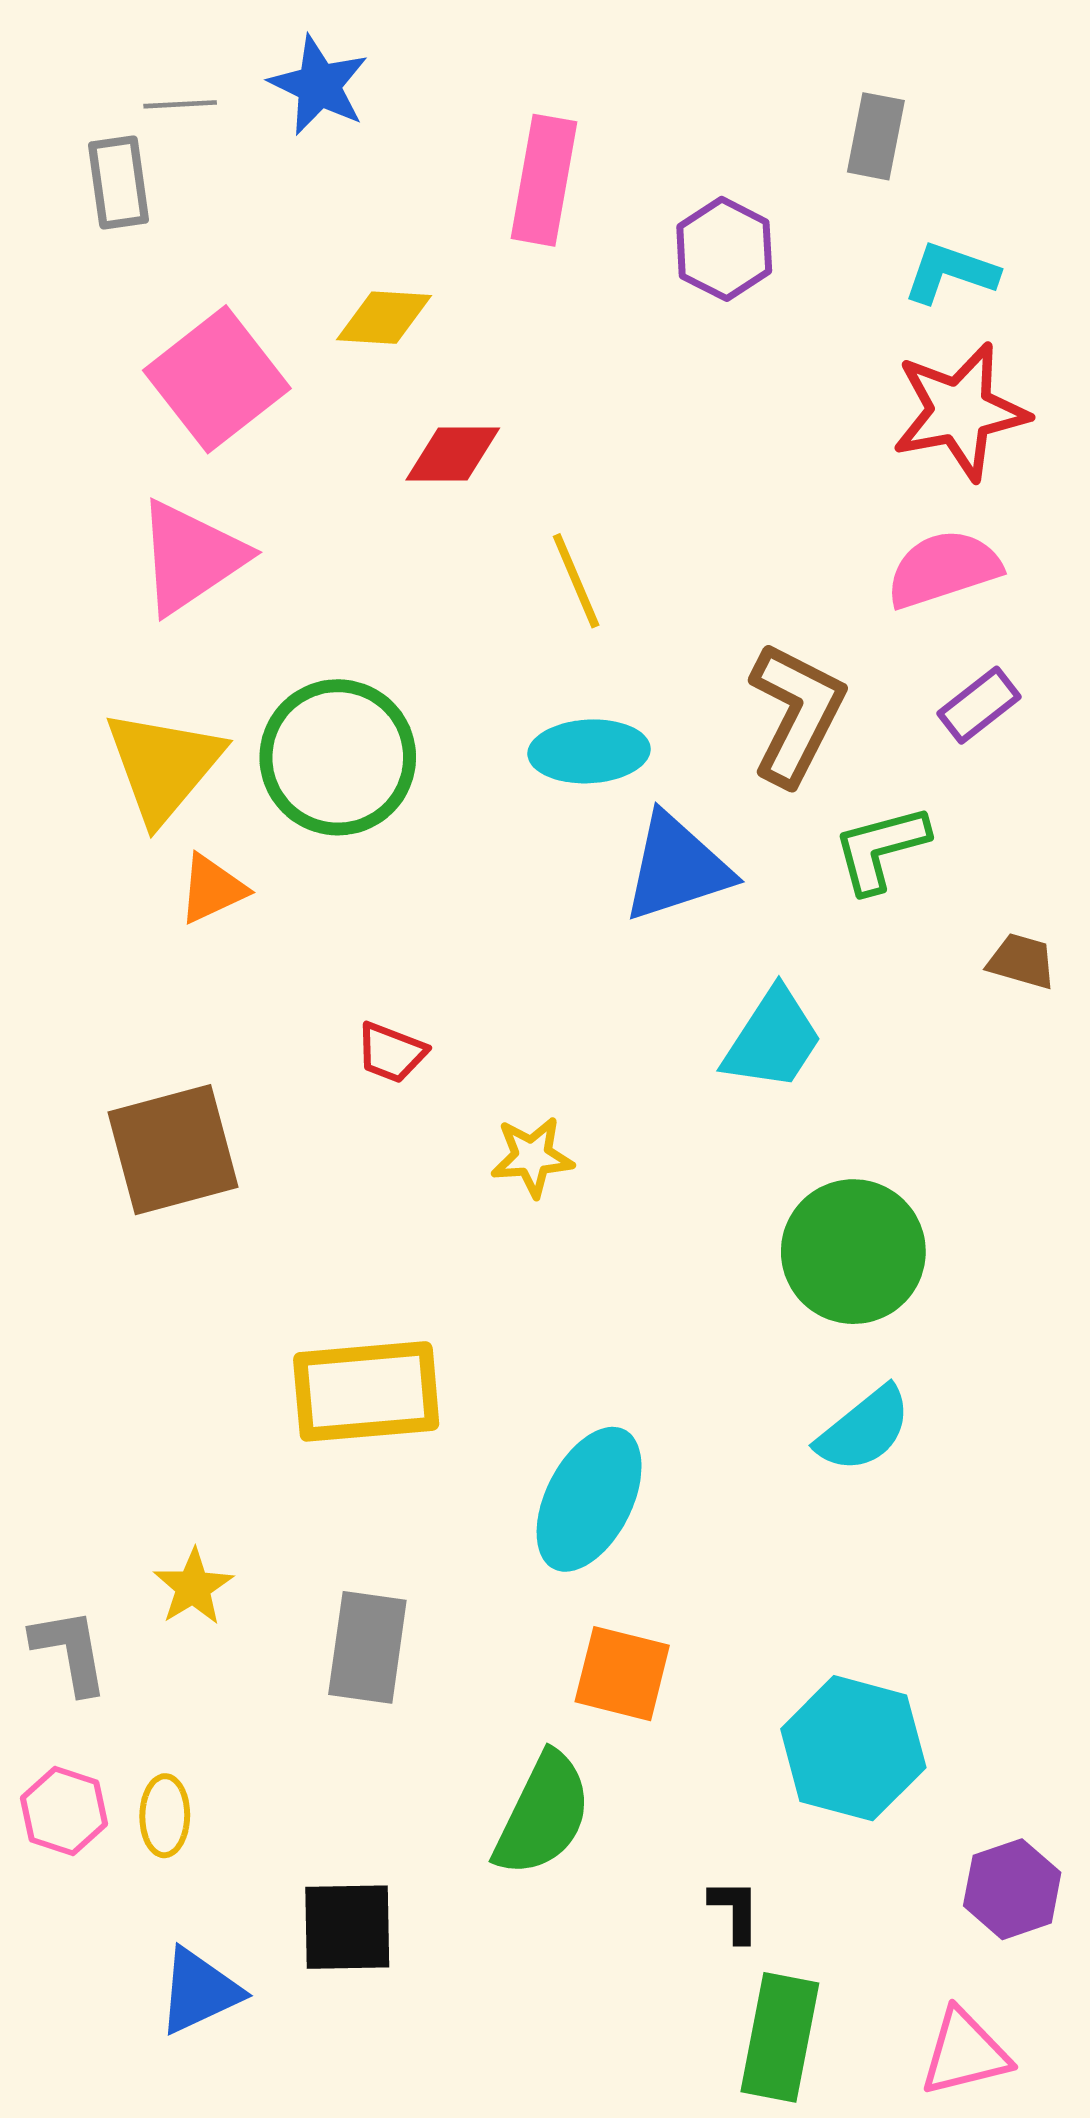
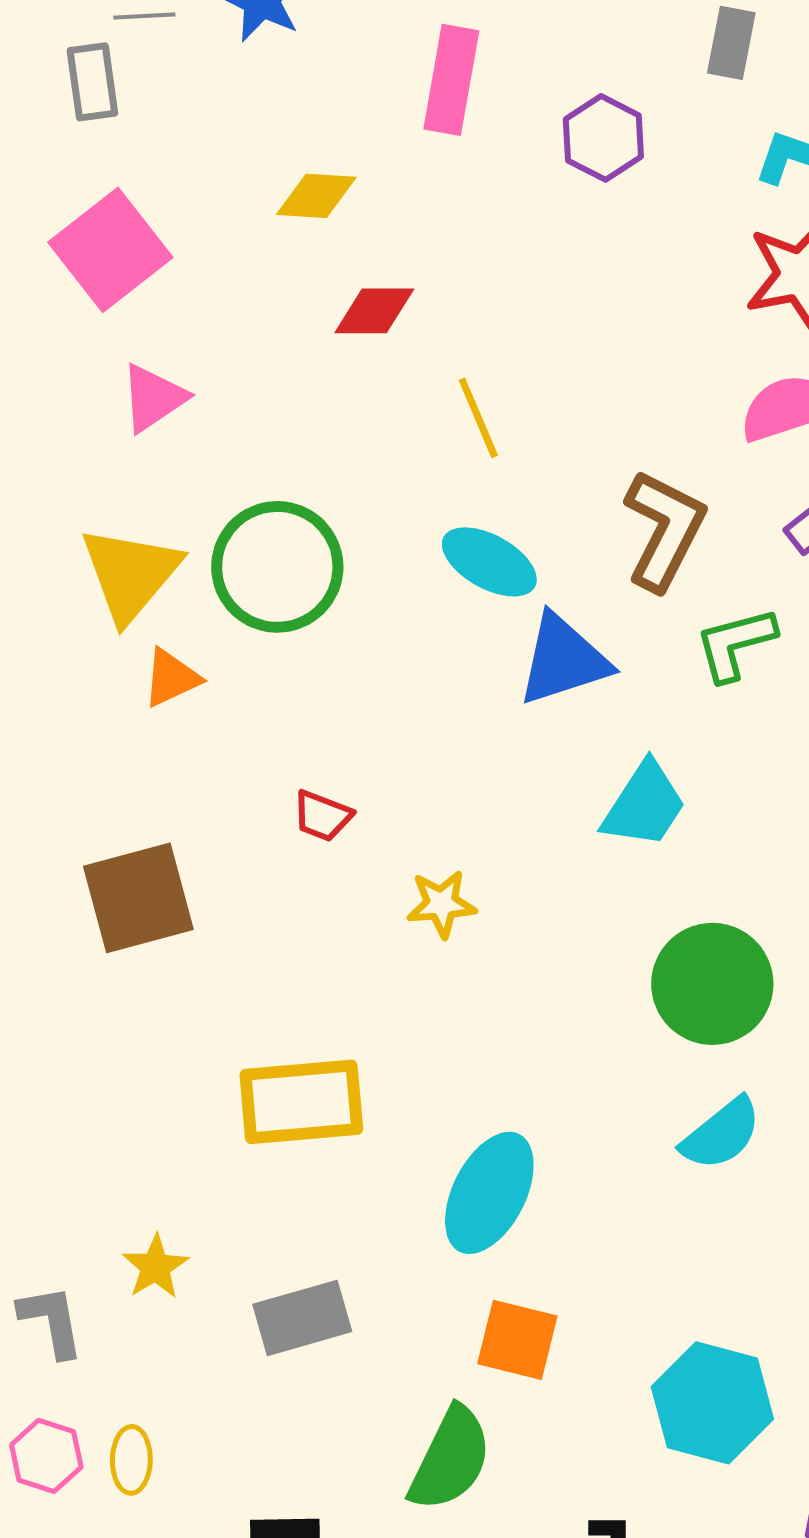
pink square: (217, 379) -> (110, 250), moved
pink triangle: (191, 557) -> (153, 398), size x0.7
cyan ellipse: (589, 751) -> (489, 562), turned 32
gray rectangle: (367, 1647) -> (302, 1318), turned 66

